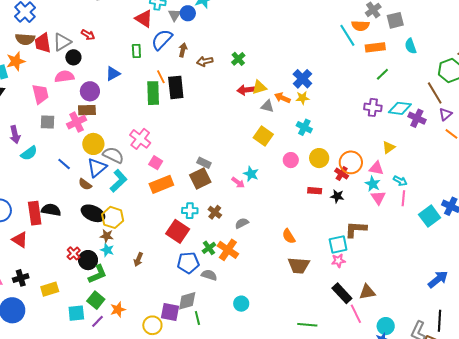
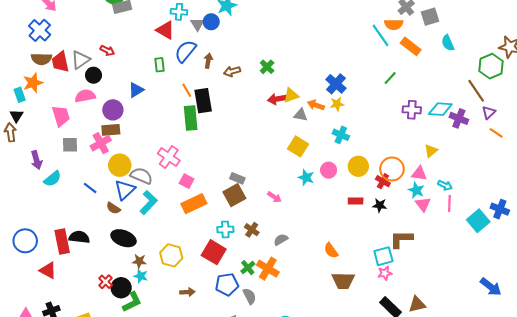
orange rectangle: (375, 47) -> (411, 46), turned 48
green line: (382, 74) -> (390, 78), moved
green rectangle: (153, 93) -> (191, 118), moved
cyan star: (251, 174) -> (306, 177), moved
yellow hexagon: (113, 217) -> (171, 255), moved
brown arrow: (138, 259) -> (187, 292), moved, turned -112
gray semicircle: (209, 275) -> (250, 296), turned 49
blue arrow: (438, 279) -> (491, 287), turned 80

